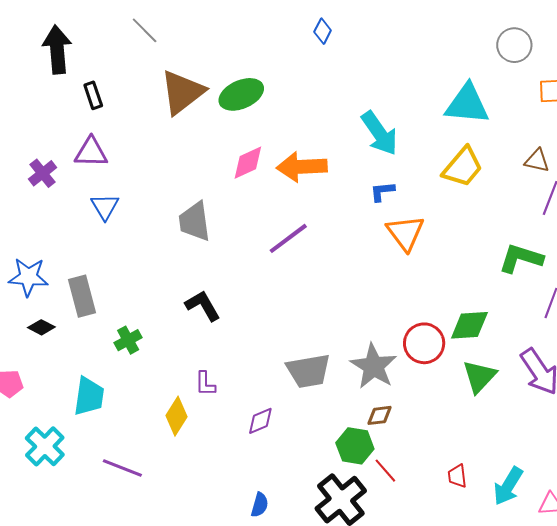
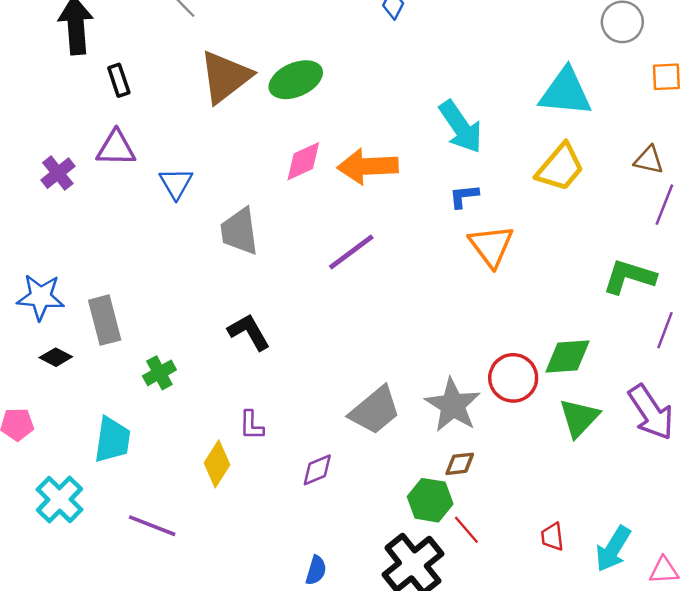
blue triangle: (105, 207) -> (176, 183), moved
gray trapezoid: (308, 371) -> (375, 410), turned -30

